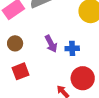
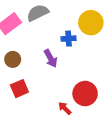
blue cross: (72, 48) -> (68, 39), moved

